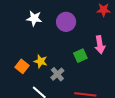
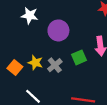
purple circle: (66, 22) -> (58, 30), moved
gray cross: (57, 74) -> (55, 65), moved

